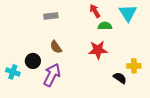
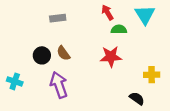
black circle: (33, 61) -> (42, 55), moved
purple arrow: (52, 75) -> (59, 85), turned -45
black semicircle: (120, 78) -> (137, 98), moved

